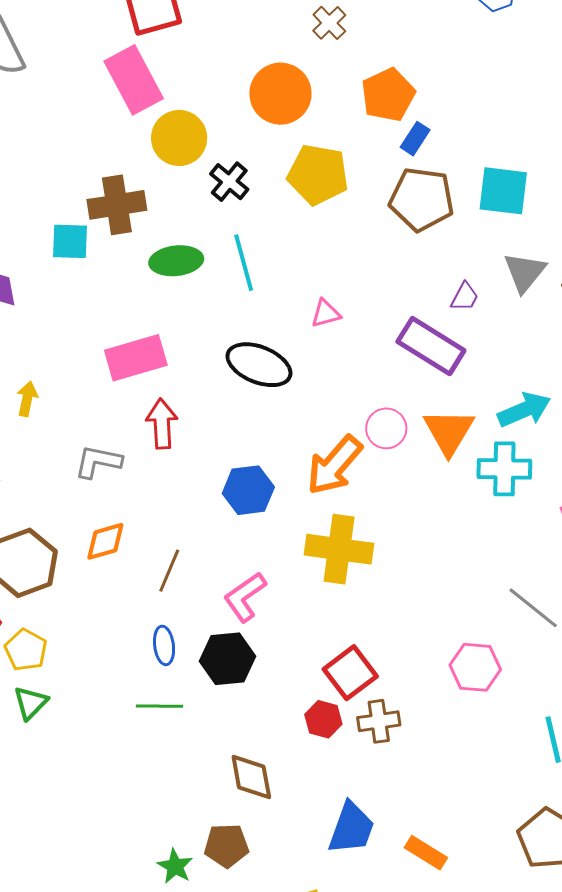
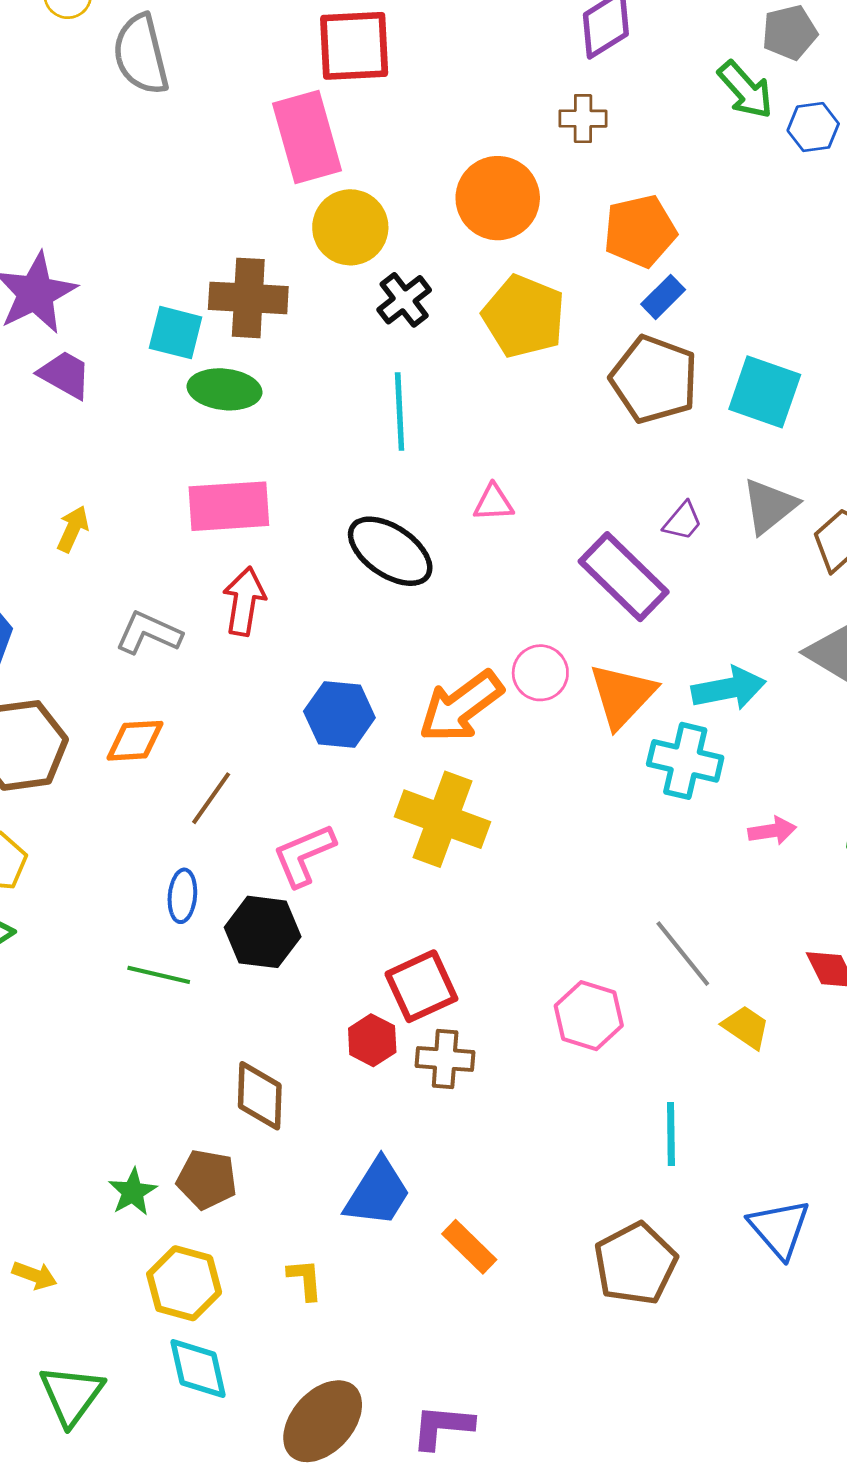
brown cross: (329, 23) -> (583, 119), turned 32
green ellipse: (176, 261) -> (224, 389), moved

